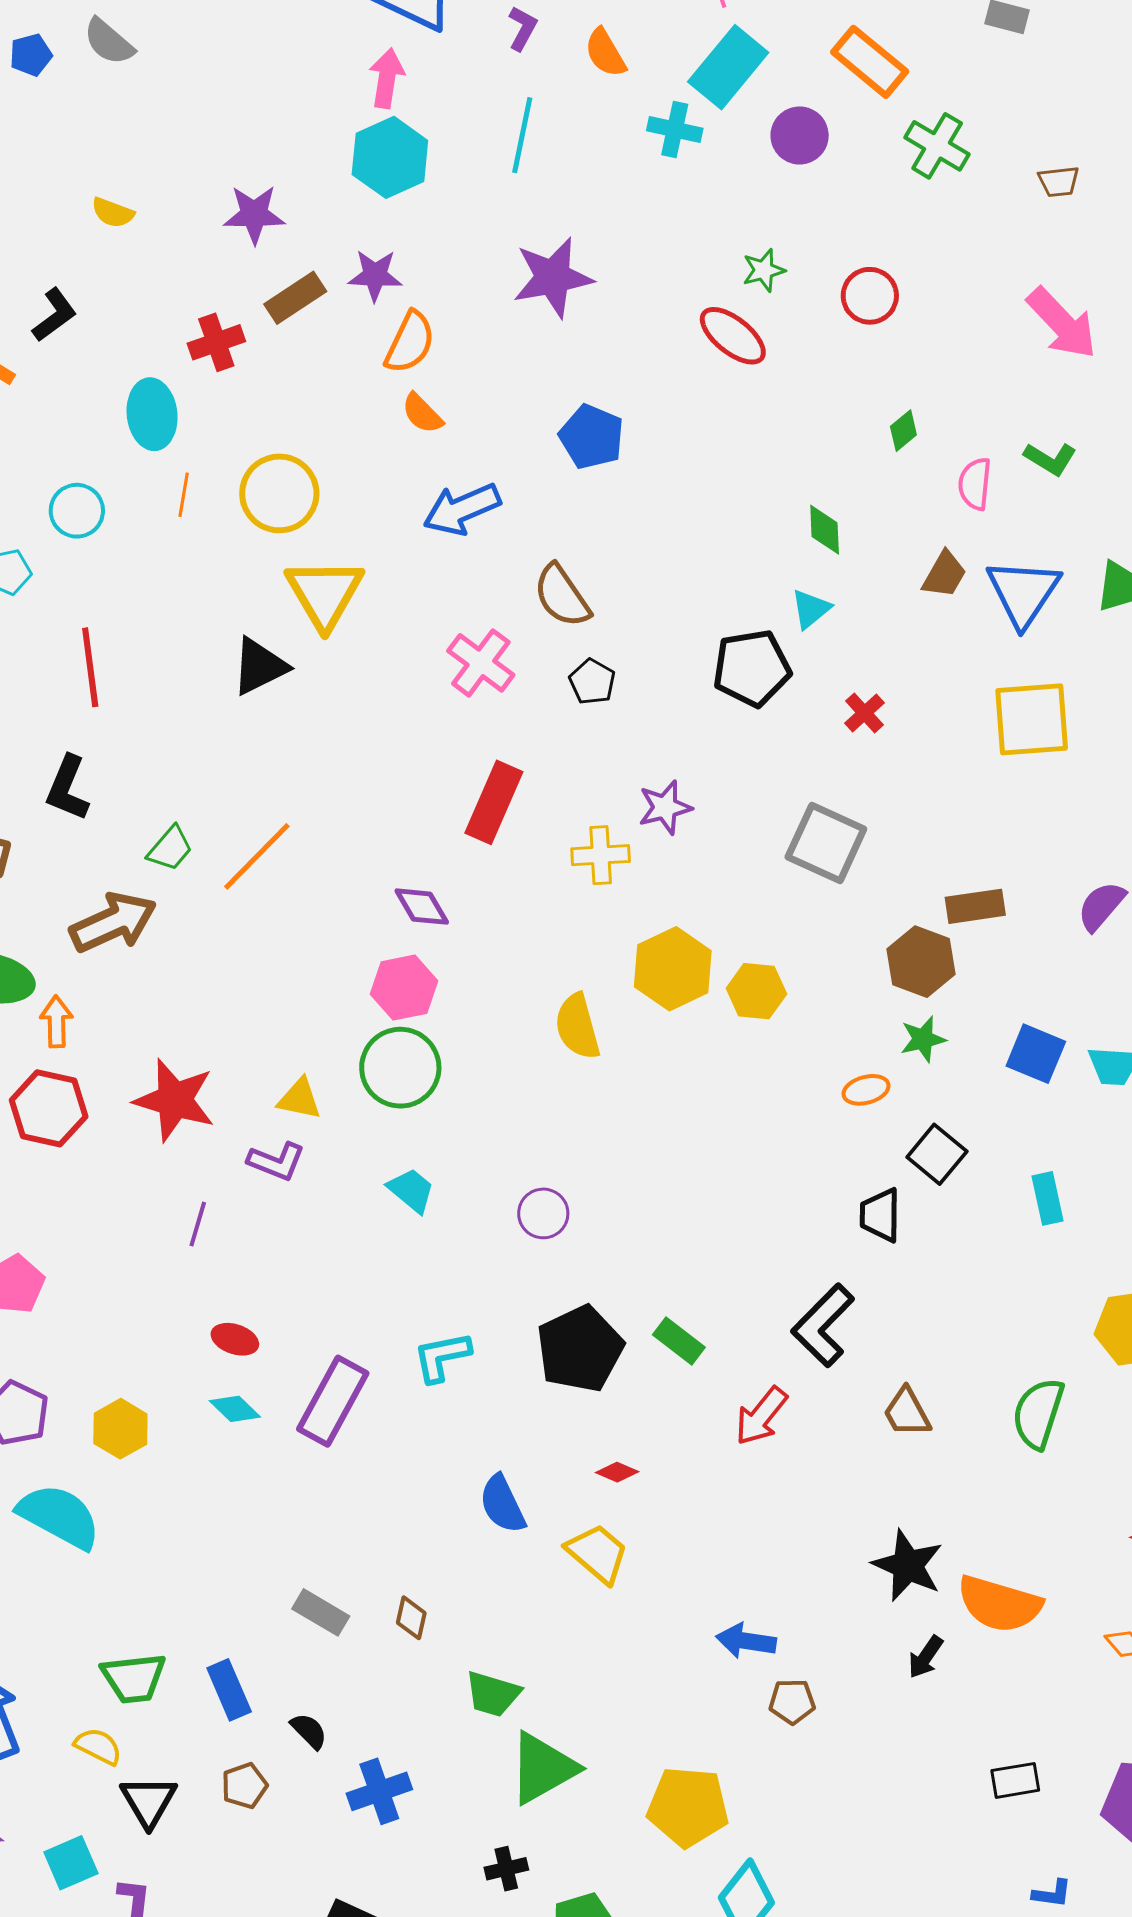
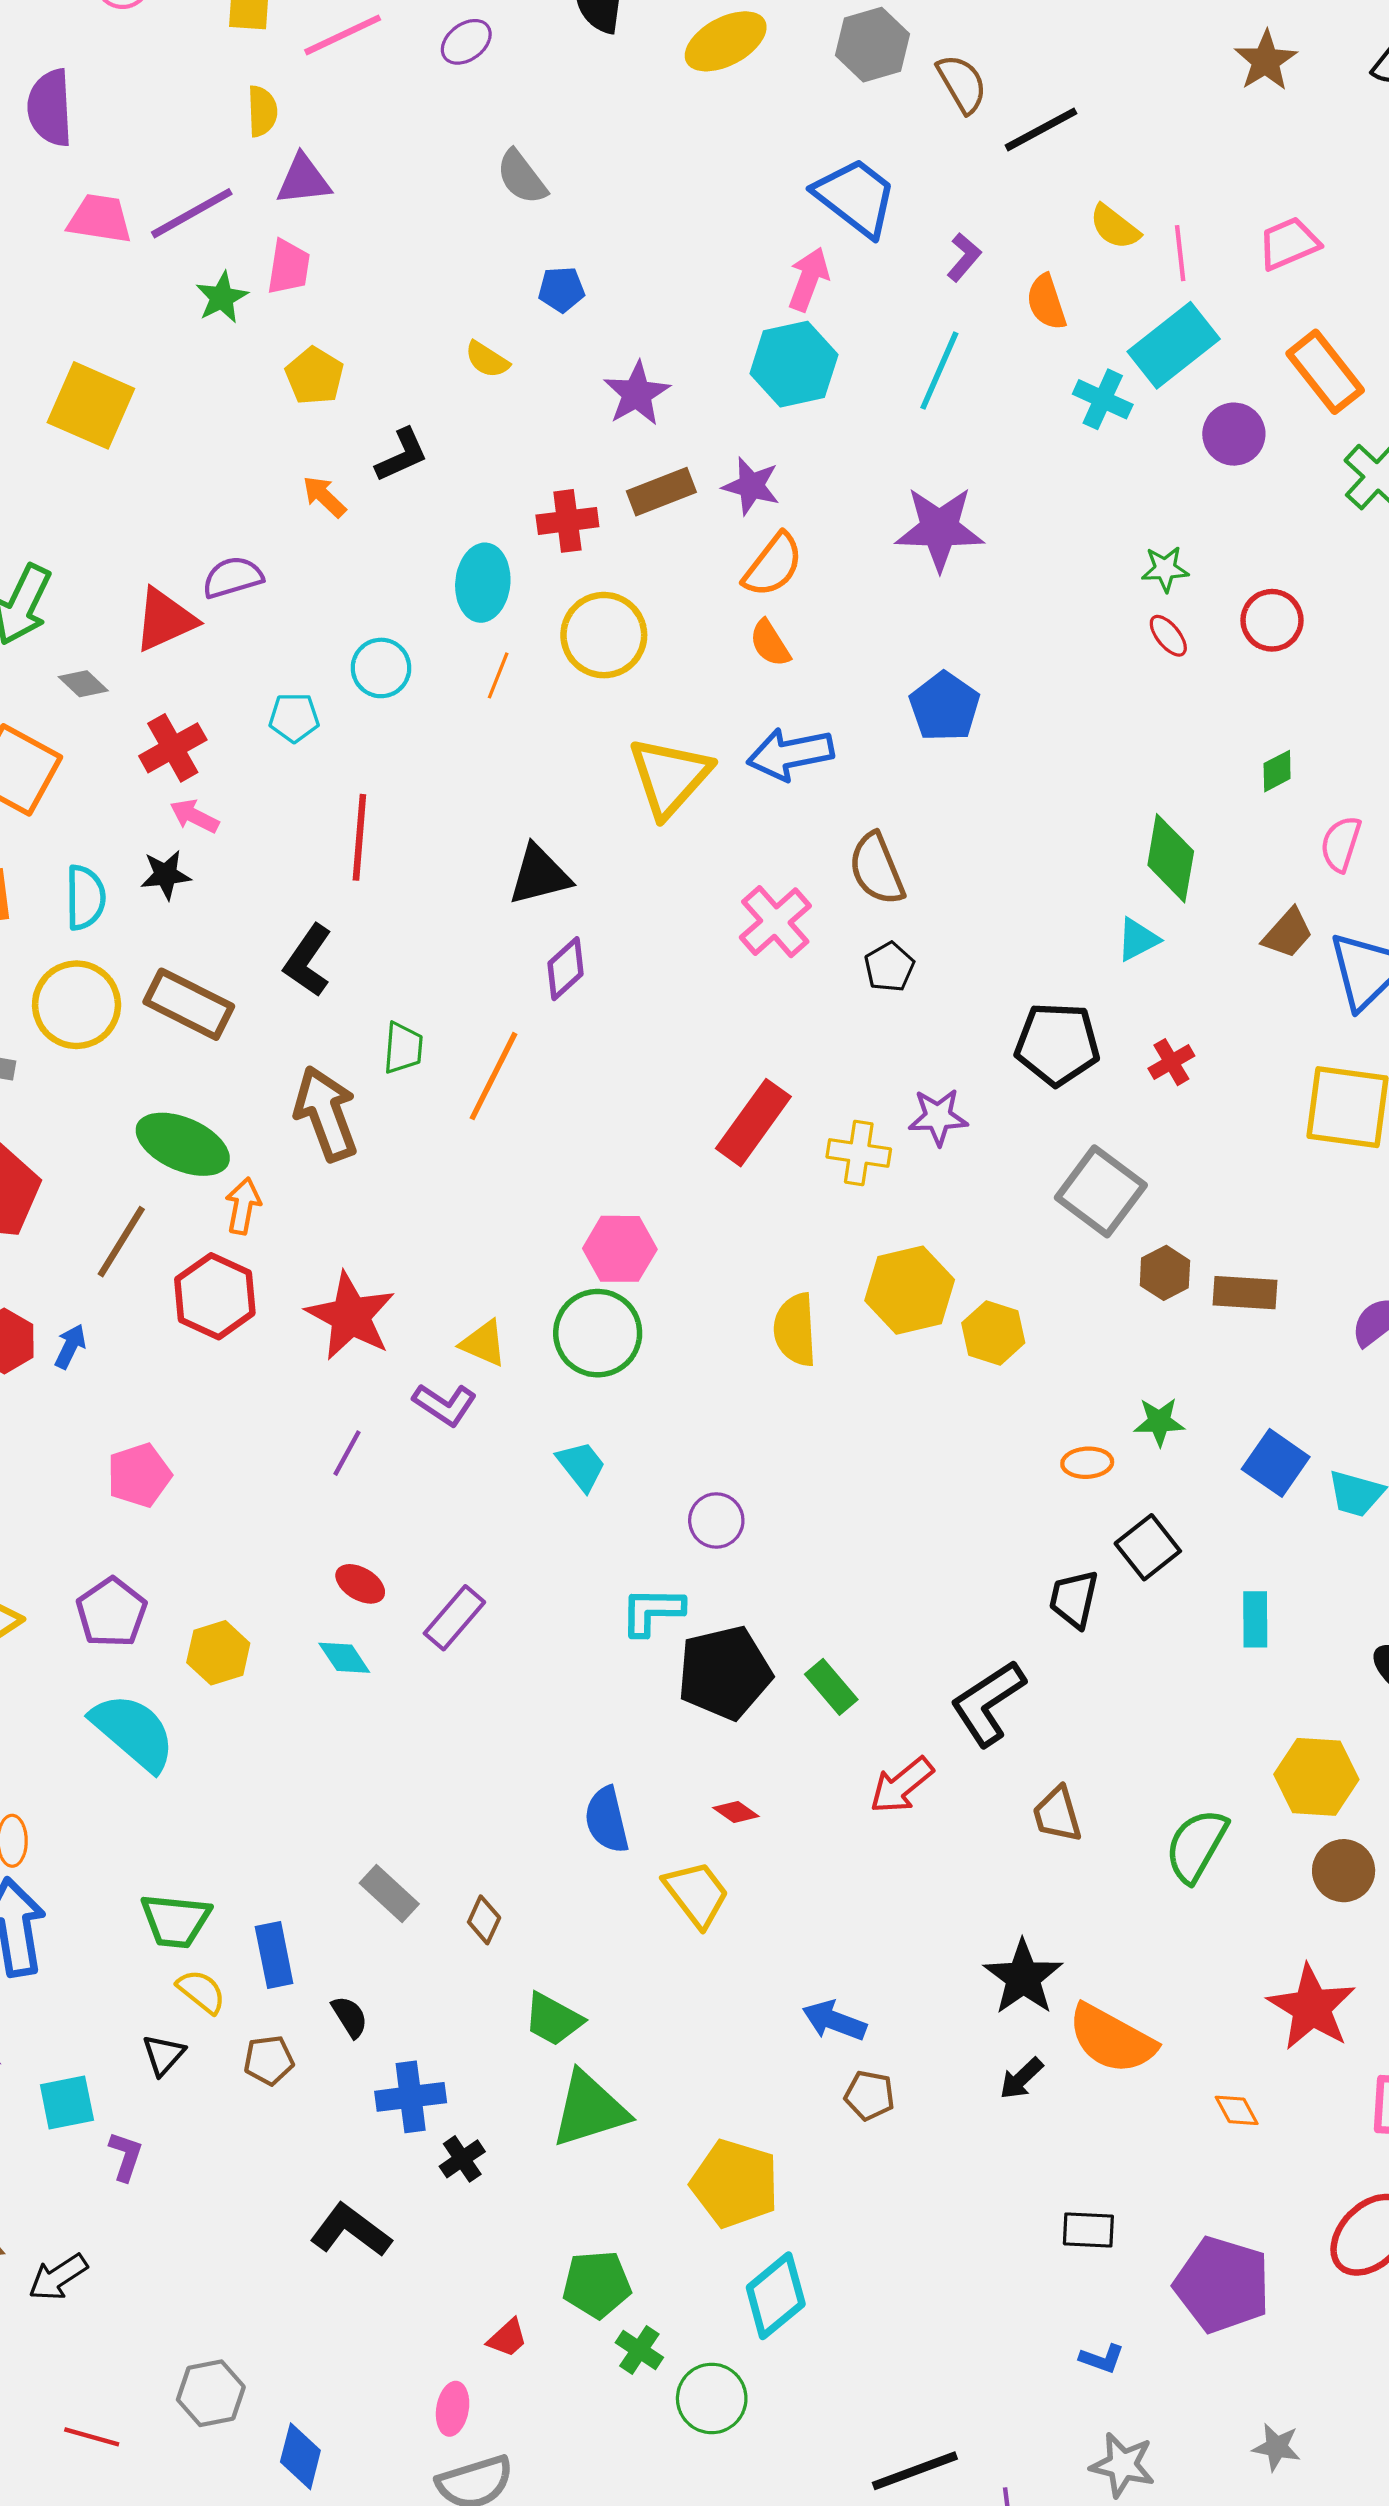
blue pentagon: (31, 55) -> (561, 289), moved
purple star: (254, 214) -> (637, 394), turned 30
red ellipse: (733, 336) -> (1168, 636), moved, size x0.6
yellow circle: (279, 493) -> (604, 635), moved
green diamond: (825, 530) -> (1171, 858), size x1.5
yellow triangle: (325, 593) -> (670, 777), moved
black pentagon: (752, 668) -> (1057, 1044), moved
red rectangle: (494, 802) -> (753, 1123), moved
green trapezoid: (170, 848) -> (403, 1048), turned -48
orange line: (257, 856) -> (493, 1076), turned -30
purple diamond: (422, 907) -> (566, 969), moved, turned 66
brown arrow: (113, 922) -> (326, 1114), turned -98
brown hexagon: (921, 962) -> (1165, 1273), moved, size x0.7
cyan L-shape: (442, 1357) -> (652, 1611), moved
purple rectangle: (333, 1401) -> (454, 1618), moved, size x0.7
yellow semicircle: (98, 1746) -> (201, 1991), moved
black triangle: (149, 1801) -> (163, 2055), size x0.7
black cross: (506, 1869) -> (462, 2159), moved, turned -33

